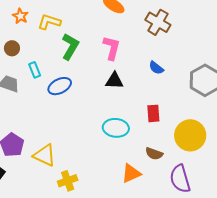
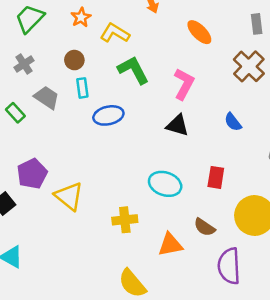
green L-shape: (70, 47) -> (133, 70), turned -72
brown circle: (12, 48) -> (74, 60), moved
yellow cross: (68, 181) -> (125, 220), moved

